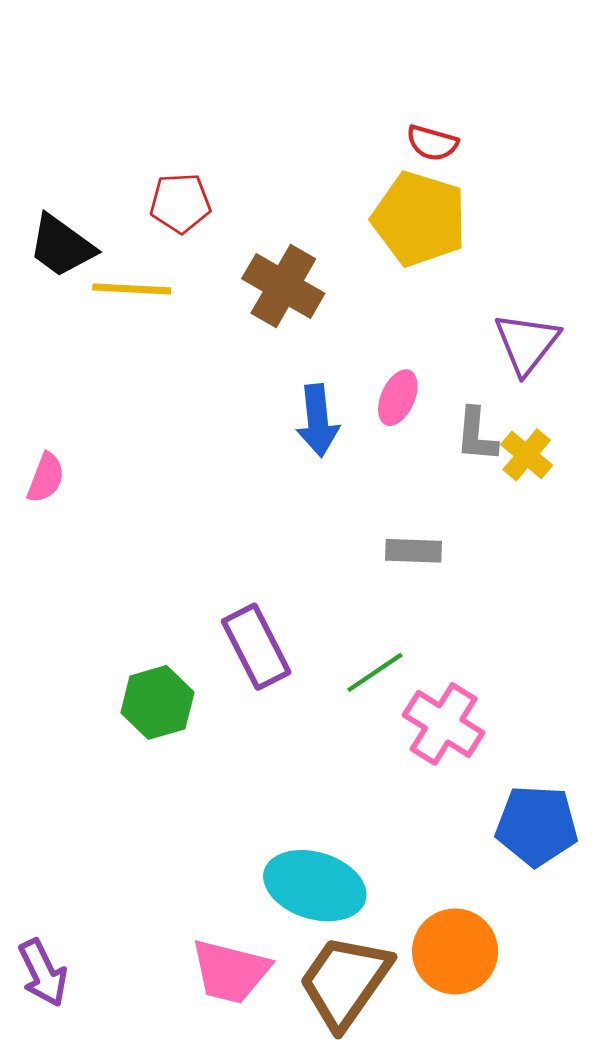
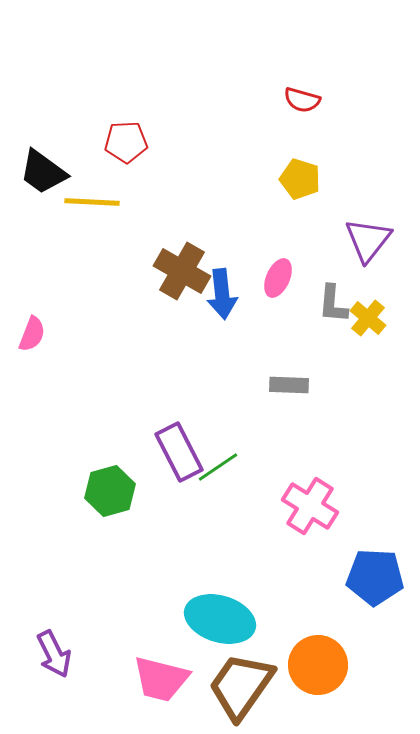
yellow pentagon: (419, 219) -> (300, 179), moved, size x0.6
brown cross: (283, 286) -> (182, 271), moved
green line: (375, 672) -> (218, 467), moved
purple arrow: (43, 973) -> (54, 654), moved

